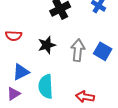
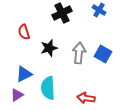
red semicircle: (14, 36) -> (24, 32), moved, turned 70

